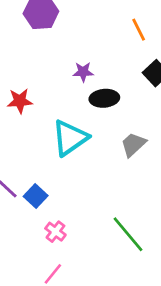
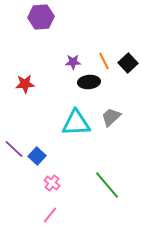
orange line: (139, 30) -> (104, 61), moved
cyan triangle: (70, 138) -> (76, 123), moved, turned 32

